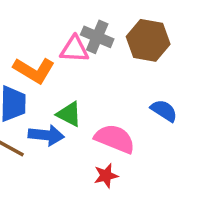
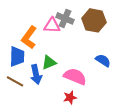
orange L-shape: (34, 70) -> (29, 37), turned 95
green triangle: (69, 114) -> (49, 62), turned -49
blue arrow: (46, 135) -> (36, 74), turned 72

